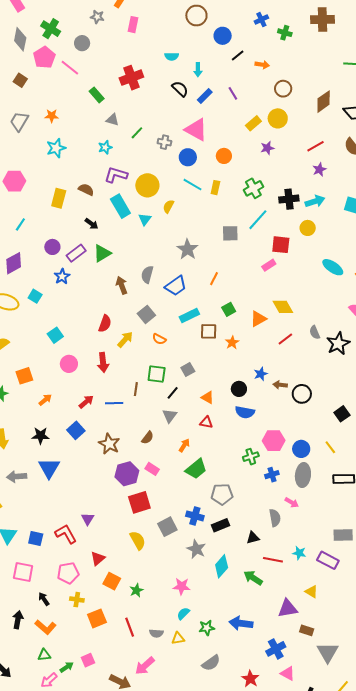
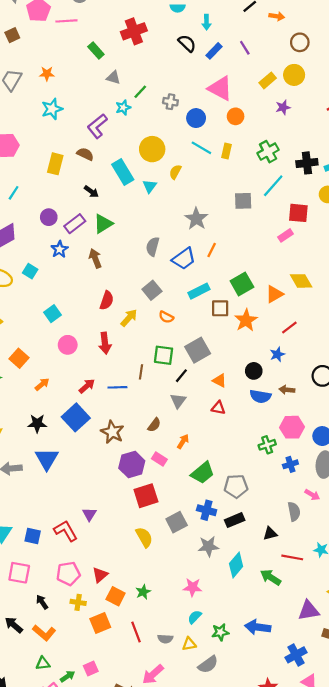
pink line: (70, 68) -> (66, 21), turned -42
brown square: (20, 80) -> (12, 35), turned 32
pink triangle: (196, 130) -> (220, 88), moved
cyan star: (105, 147) -> (123, 107), moved
purple L-shape: (116, 175) -> (97, 126), moved, turned -55
orange line: (214, 279) -> (212, 250), moved
brown arrow: (122, 285) -> (95, 258), moved
green square: (229, 309) -> (242, 284), size x1.5
red line: (285, 339) -> (289, 327), moved
orange star: (232, 343) -> (246, 320), size x1.5
gray square: (188, 369) -> (198, 350), size x1.6
orange square: (24, 376) -> (19, 358), turned -30
brown arrow: (280, 385) -> (287, 390), moved
blue square: (76, 430) -> (76, 417), size x1.4
orange arrow: (184, 445) -> (183, 441), moved
green trapezoid: (196, 469) -> (203, 473), moved
gray star: (196, 549) -> (208, 546), turned -30
red triangle: (98, 558) -> (100, 575), moved
orange square: (112, 581) -> (116, 596), moved
black arrow: (18, 620) -> (14, 625), turned -60
gray semicircle: (211, 663) -> (208, 665), moved

